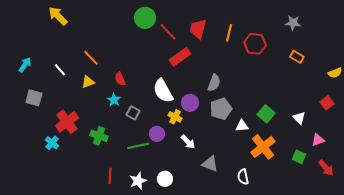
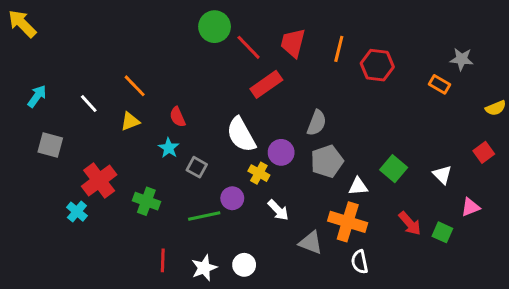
yellow arrow: (58, 16) -> (22, 24), moved
gray star: (293, 23) -> (462, 59), moved
orange cross: (263, 147) -> (348, 222), moved, turned -35
red arrow: (326, 168) -> (410, 223), moved

